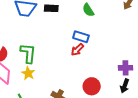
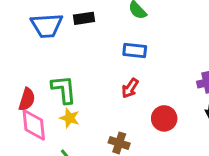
red arrow: (77, 50) -> (130, 88), moved

